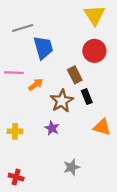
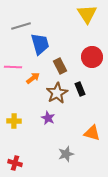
red circle: (94, 51) -> (92, 57), moved
brown rectangle: (75, 75) -> (60, 66), moved
orange triangle: (102, 127) -> (92, 133), moved

